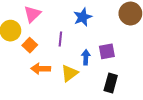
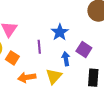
blue star: (83, 17) -> (60, 32), moved
purple square: (107, 51) -> (84, 50), turned -35

